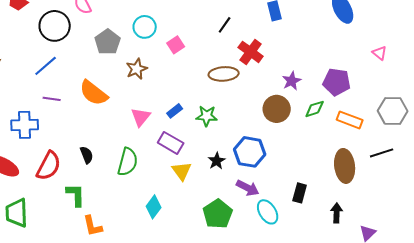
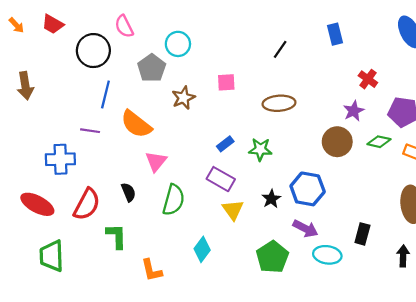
cyan circle: (145, 27) -> (178, 44), moved
pink square: (176, 45) -> (226, 82), moved, turned 30
red cross: (251, 52) -> (368, 79), moved, size x0.7
blue line: (46, 66) -> (105, 94), moved, turned -35
green diamond: (315, 109) -> (379, 142), turned 30
pink triangle: (141, 117) -> (156, 161), moved
cyan ellipse: (268, 212) -> (327, 255), turned -50
orange L-shape: (93, 226) -> (152, 270), moved

